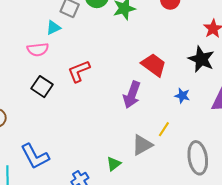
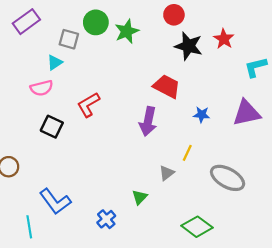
black star: (201, 59) -> (189, 46), moved
gray triangle: (142, 145) -> (167, 173), size x0.7
gray ellipse: (198, 158) -> (228, 178), turned -44

